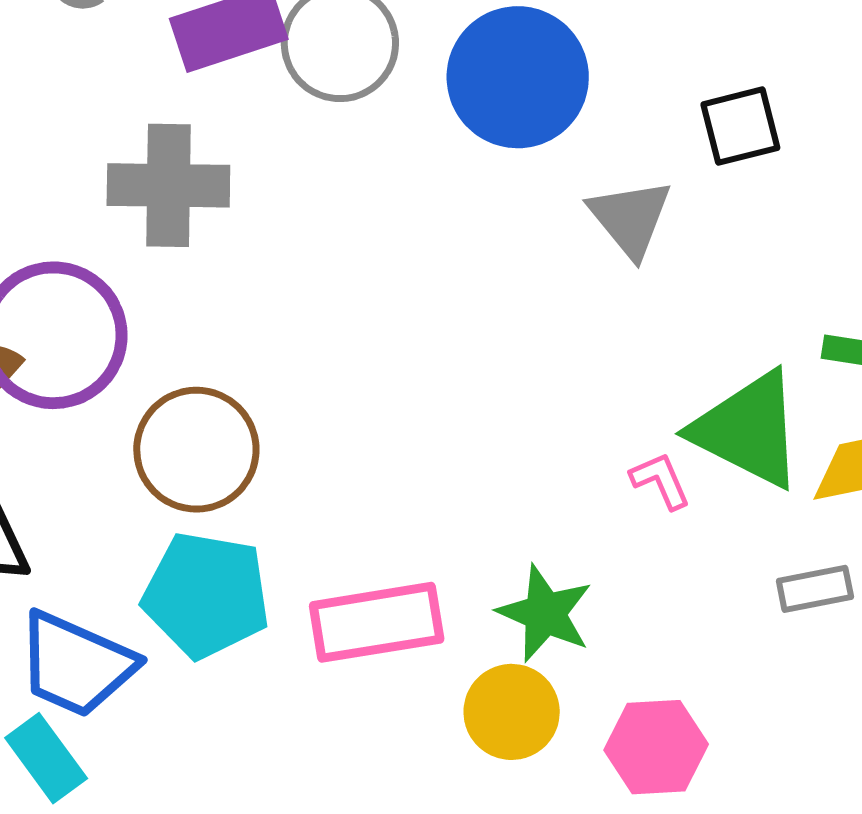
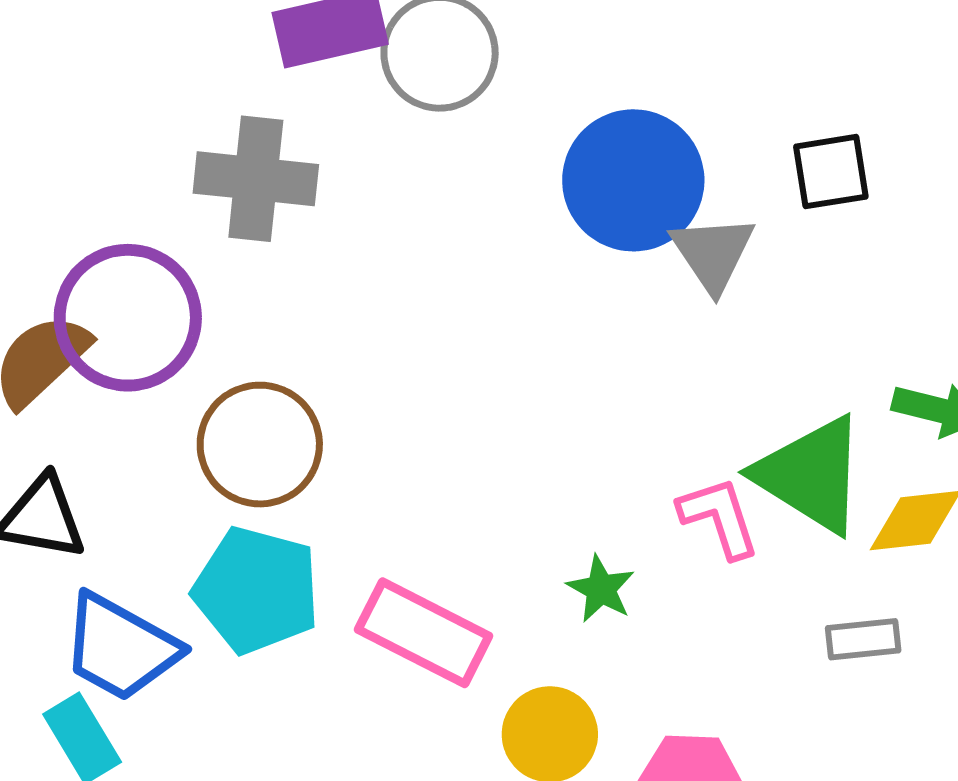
blue circle: (518, 77) -> (633, 180), moved
pink L-shape: (660, 481) -> (719, 517), size x1.4
green star: (545, 613) -> (601, 589), moved, size x0.7
pink rectangle: (377, 622) -> (424, 633), turned 31

